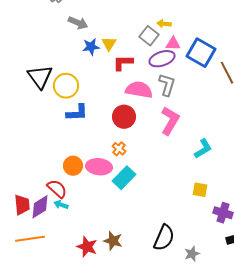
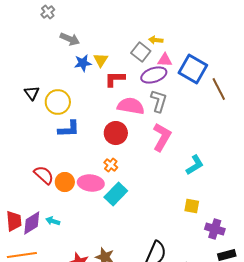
black triangle: (40, 77) -> (32, 93), size x0.6
red semicircle: (57, 189) -> (44, 175), moved

